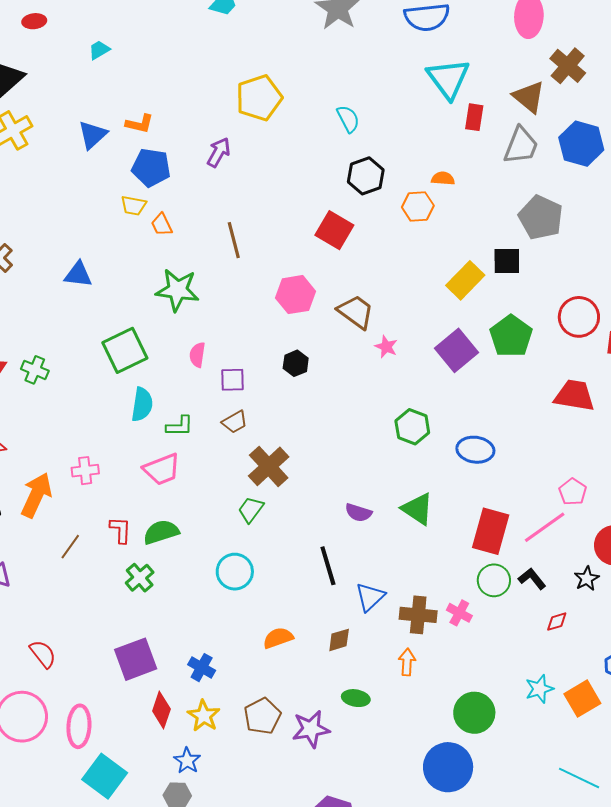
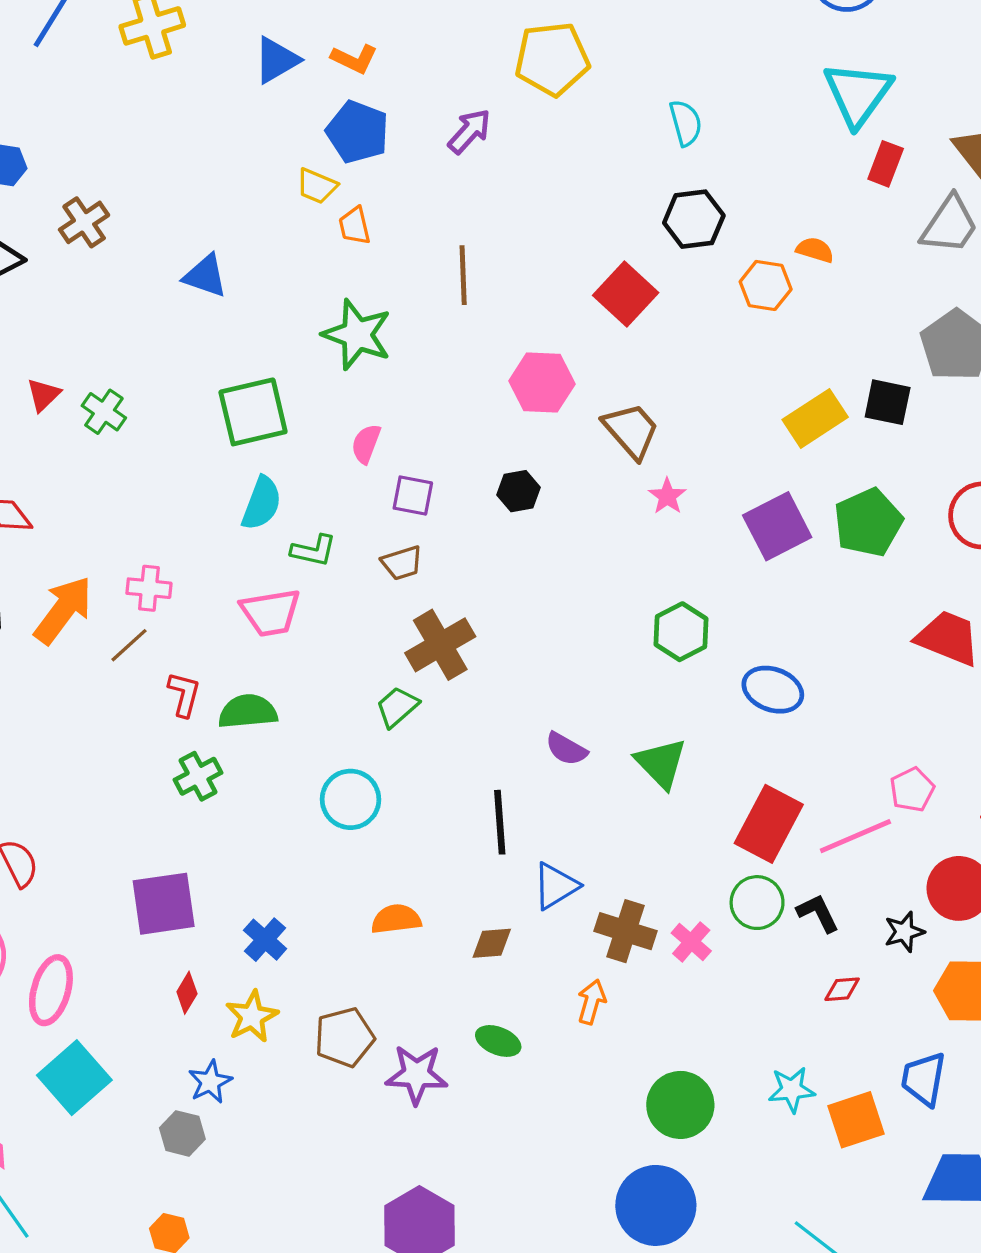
brown line: (70, 547) -> (129, 645), moved
red diamond: (161, 710) -> (187, 993), size x0.7
blue circle: (448, 767) -> (656, 1205), moved

